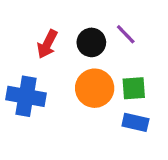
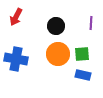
purple line: (126, 34) -> (91, 23), moved, turned 48
red arrow: (47, 44) -> (16, 17), moved

